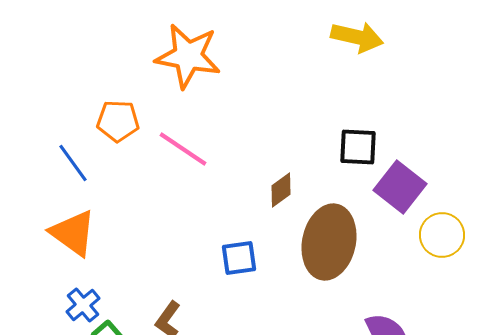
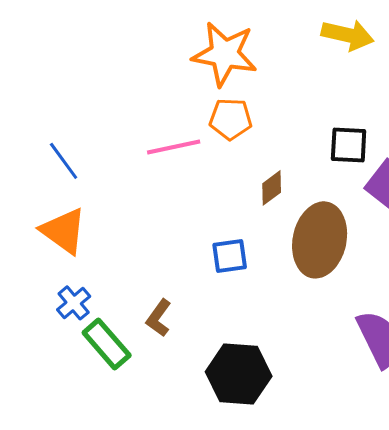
orange star: (188, 56) -> (225, 54), moved
orange pentagon: (118, 121) -> (231, 119), moved
pink line: (183, 149) -> (174, 147), turned -46

